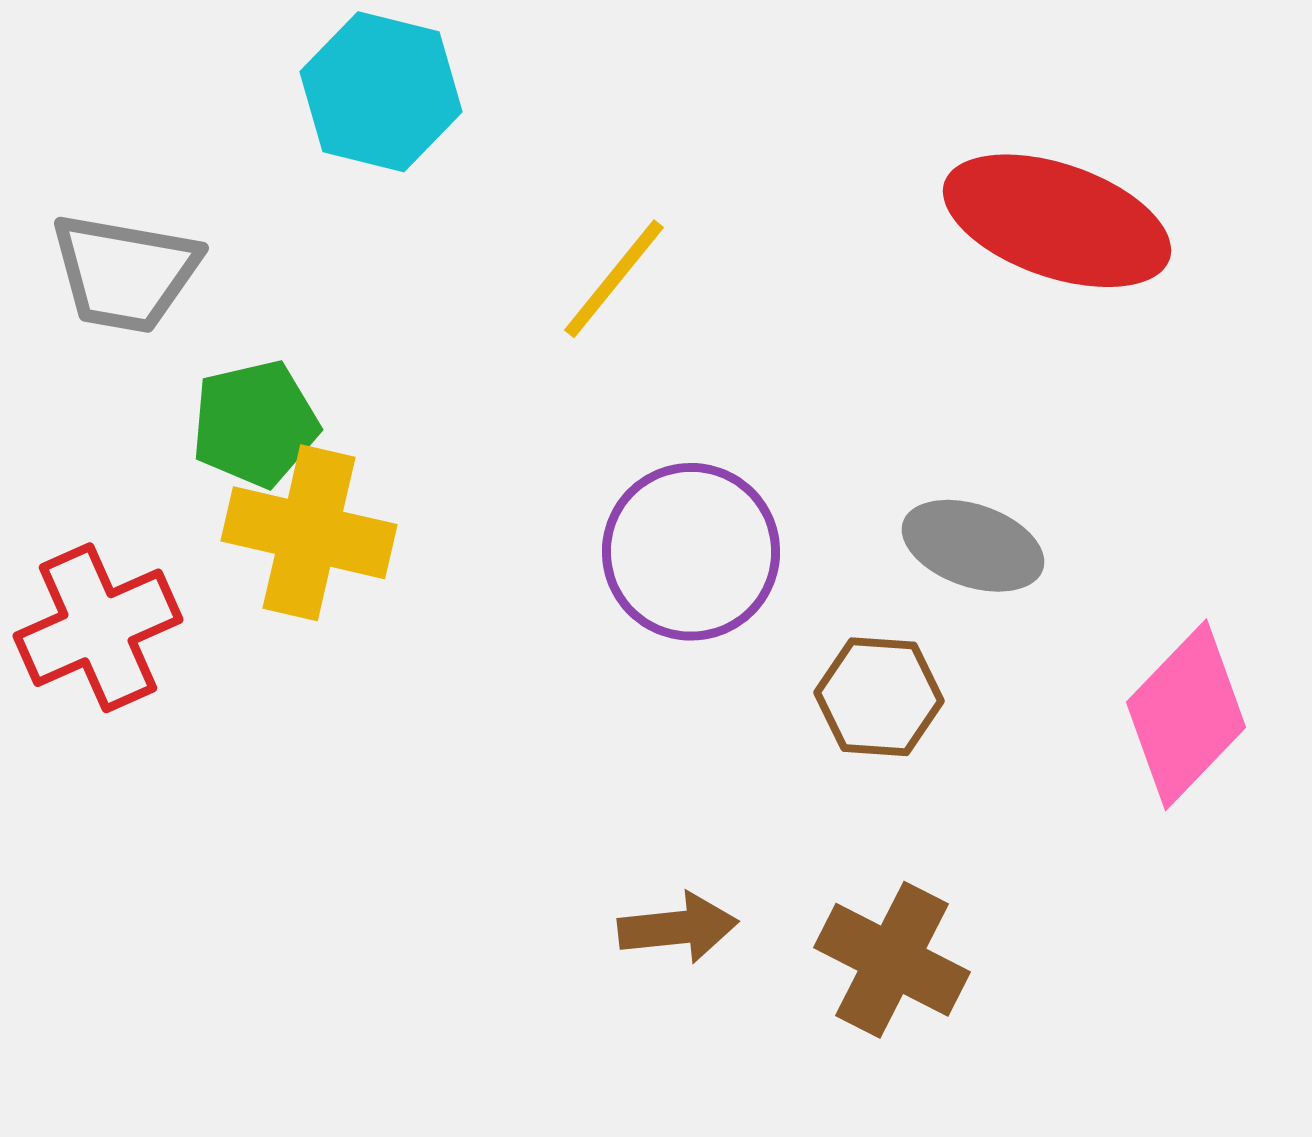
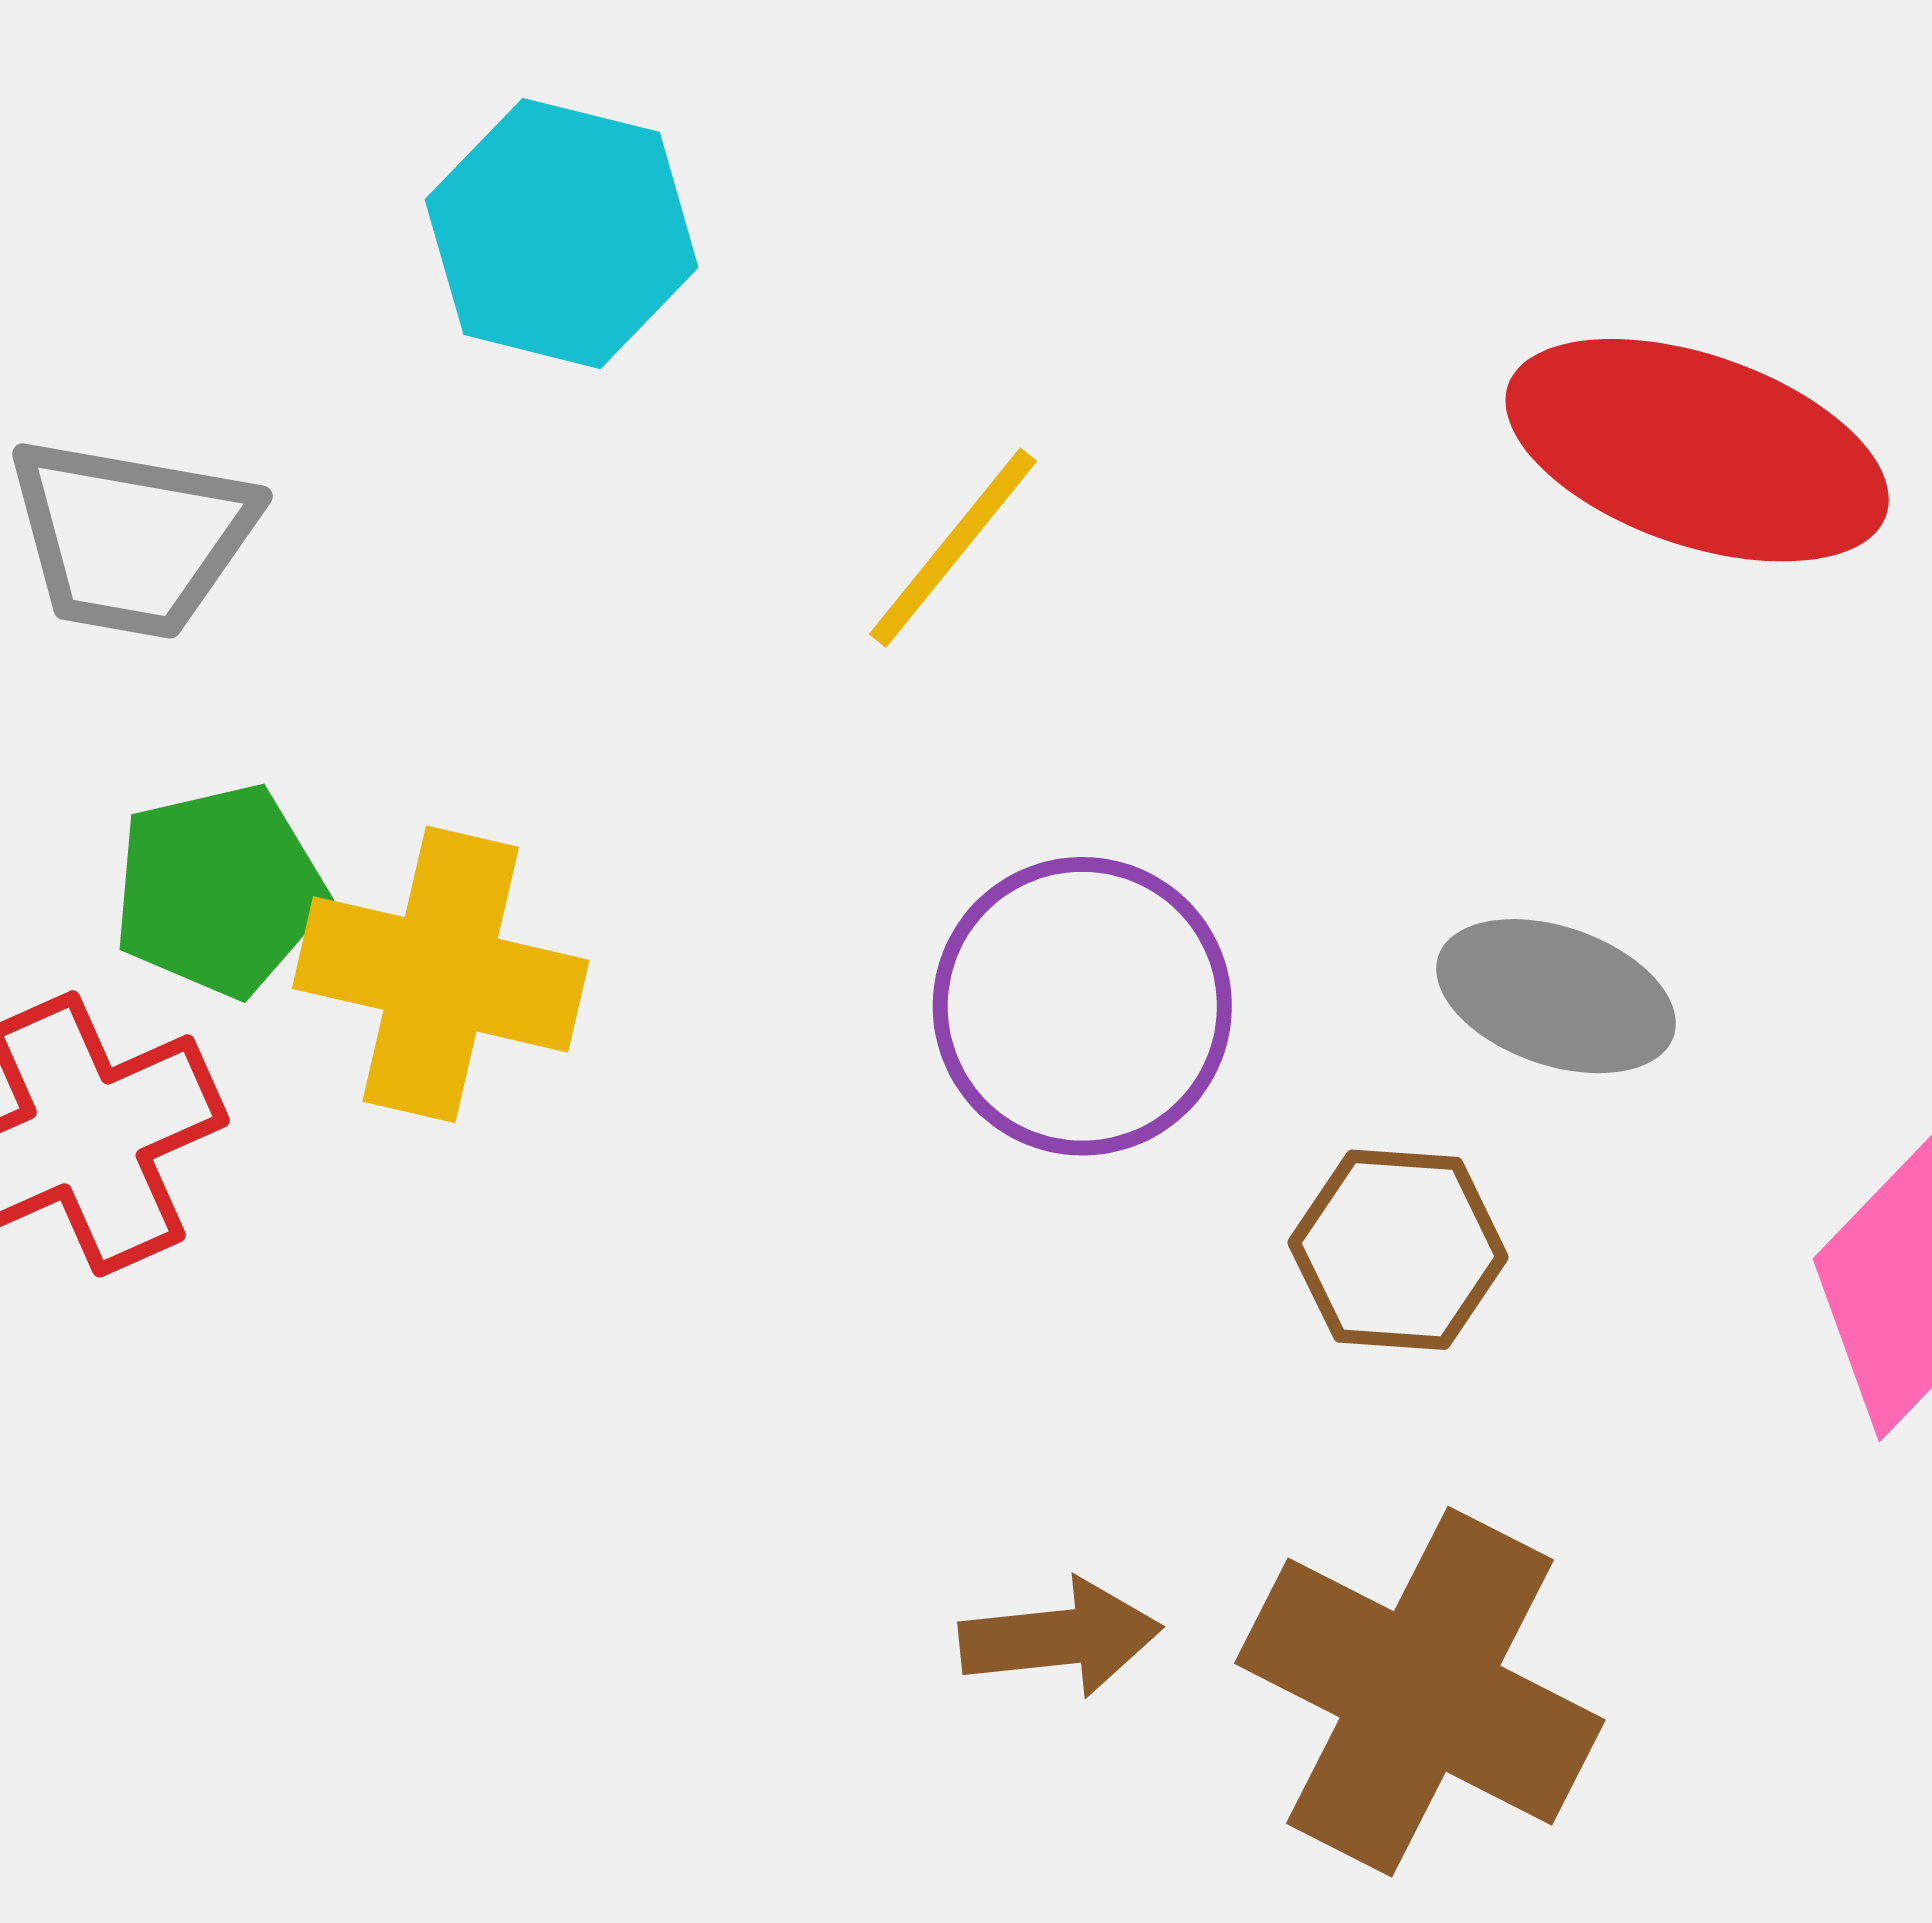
green pentagon: (255, 424) -> (219, 890), moved
brown cross: (892, 960) -> (1420, 1692), size x1.4

